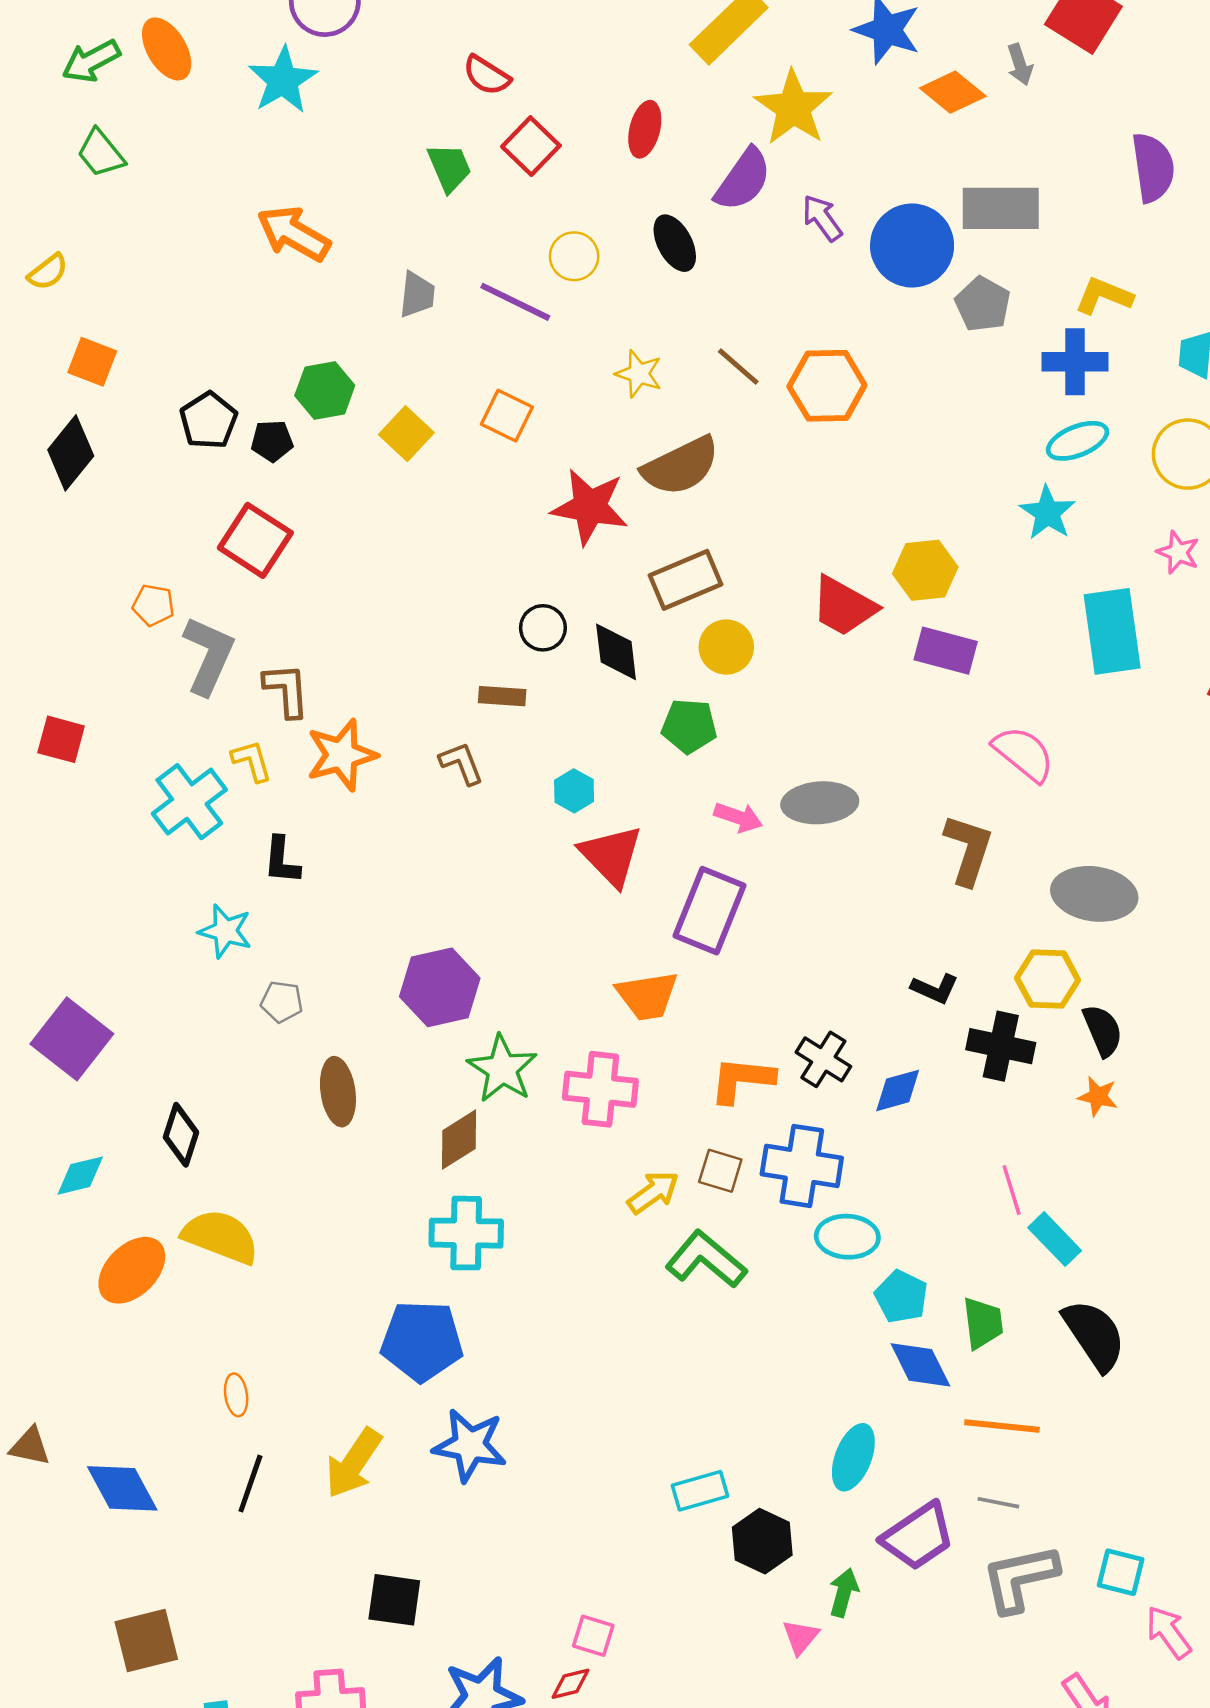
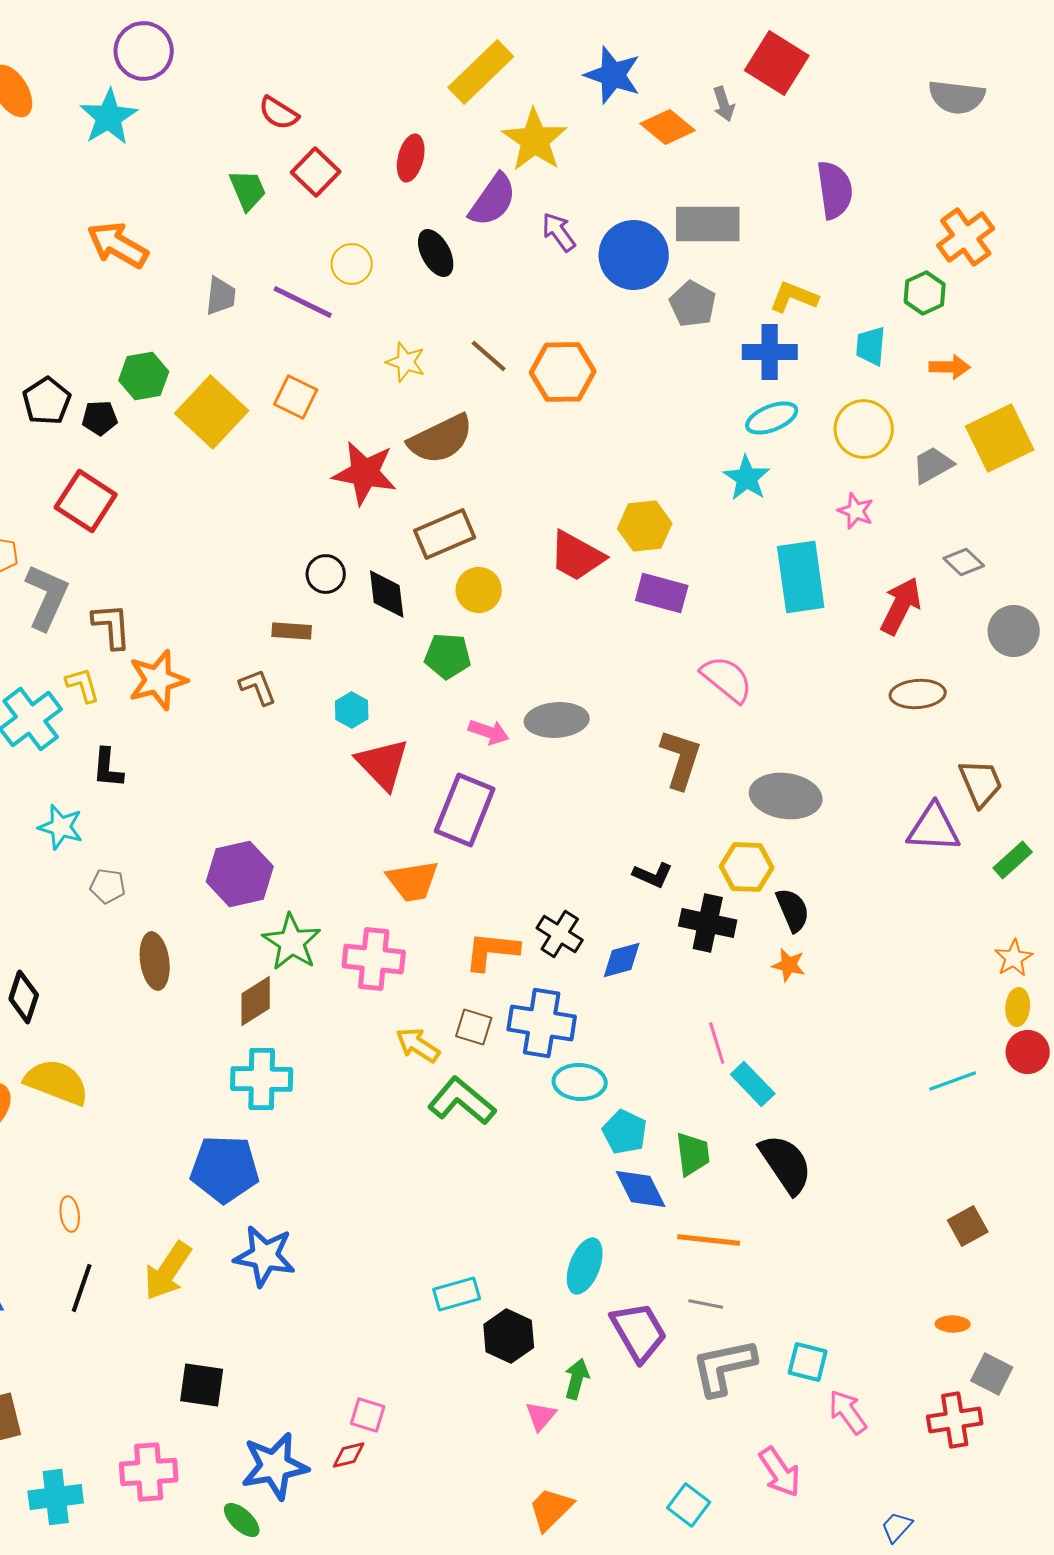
yellow square: (406, 434) -> (212, 412), size x1.6
yellow arrow: (653, 1192) -> (418, 1045), turned -111
purple trapezoid: (918, 1536) -> (639, 1332), turned -86

